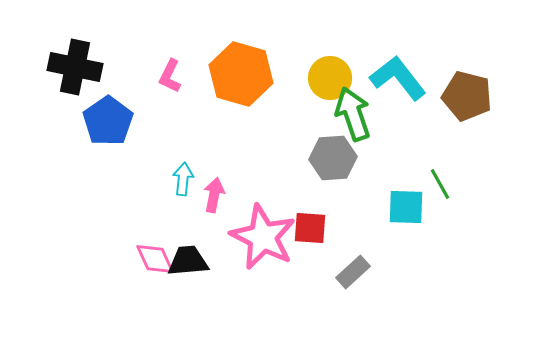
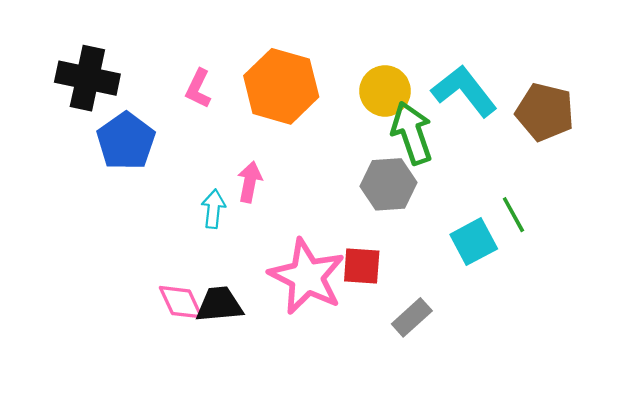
pink arrow: (214, 195) -> (250, 182), moved
cyan square: (406, 207) -> (474, 242), turned -30

